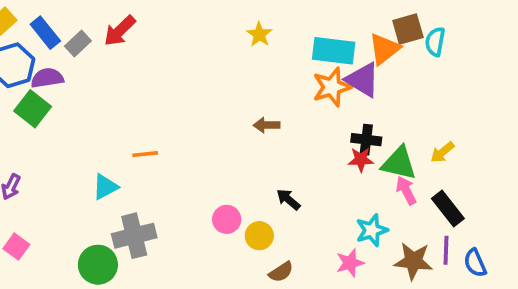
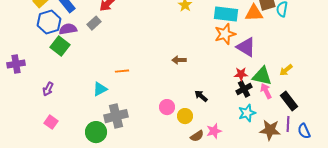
gray rectangle: (78, 44) -> (94, 23), moved
orange triangle: (384, 49) -> (254, 13), turned 36
purple triangle: (363, 80) -> (246, 47), moved
brown arrow: (267, 125) -> (179, 60), moved
black cross: (366, 140) -> (244, 89), moved, turned -35
pink star: (350, 263) -> (214, 131), moved

